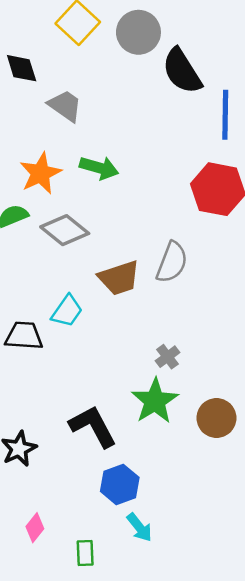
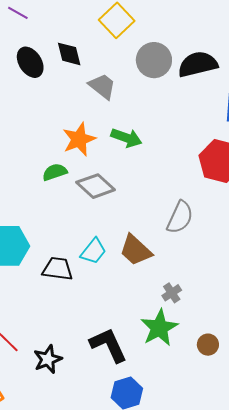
gray circle: (138, 32) -> (154, 60), moved
black semicircle: (182, 71) -> (198, 64), turned 105
brown trapezoid: (119, 278) -> (136, 250), moved, turned 57
brown circle: (216, 418) -> (208, 345), size x0.7

